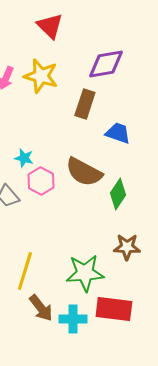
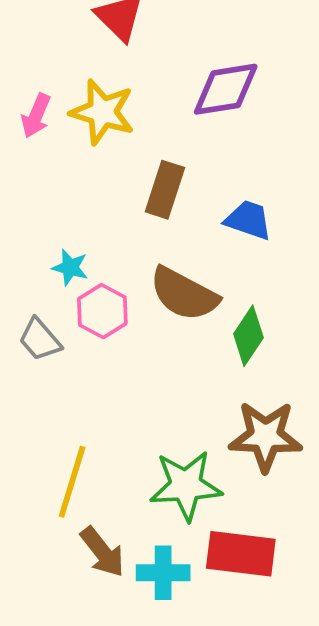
brown rectangle: (85, 104) -> (165, 190), moved
brown star: (127, 247) -> (265, 436), size x1.4

